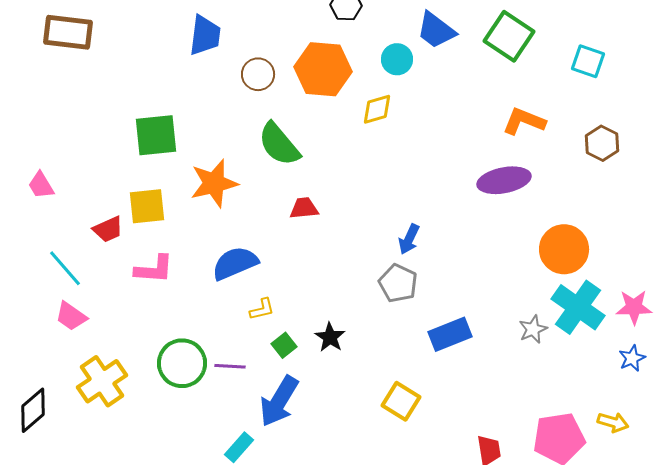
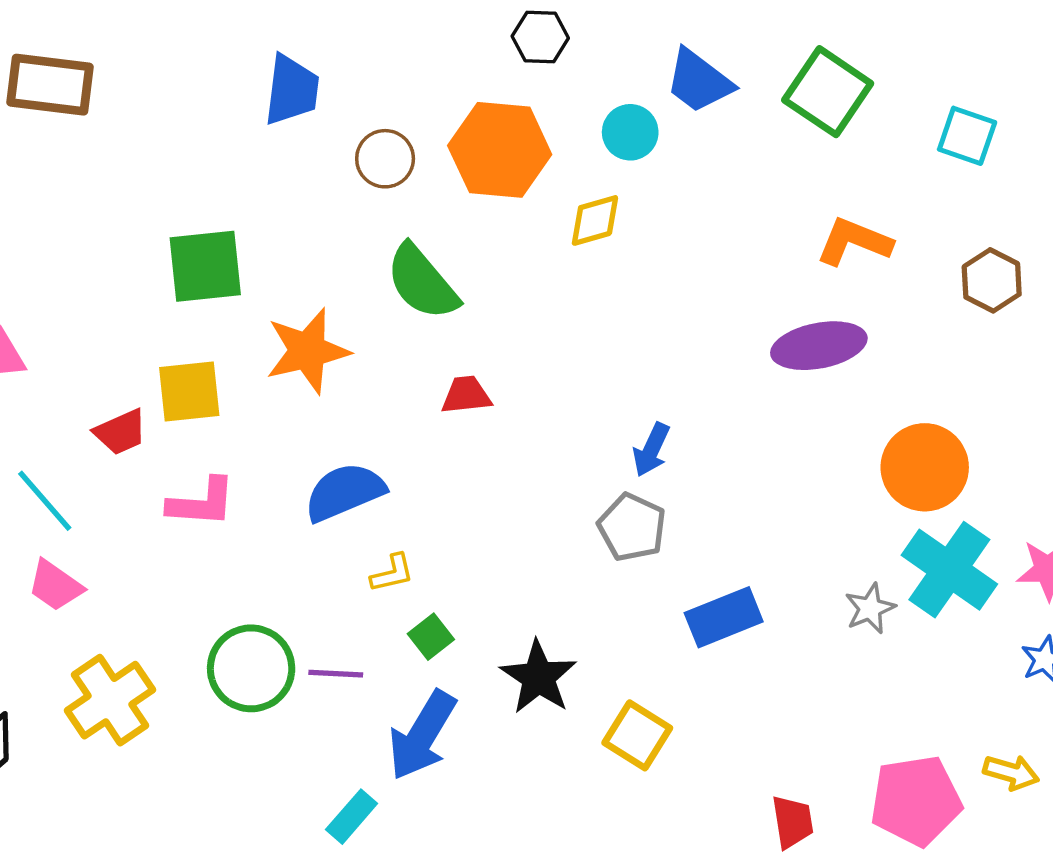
black star: (330, 337) -> (538, 677), moved, size x1.4

